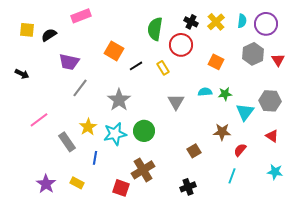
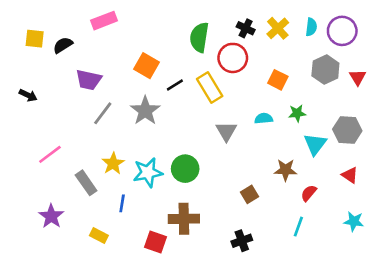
yellow rectangle: (163, 68) -> (210, 88), size x1.6
green star: (225, 94) -> (297, 113), moved
gray star: (119, 100) -> (145, 111), moved
brown cross: (143, 170) -> (184, 219), turned 30
purple star: (46, 184) -> (51, 216), moved

